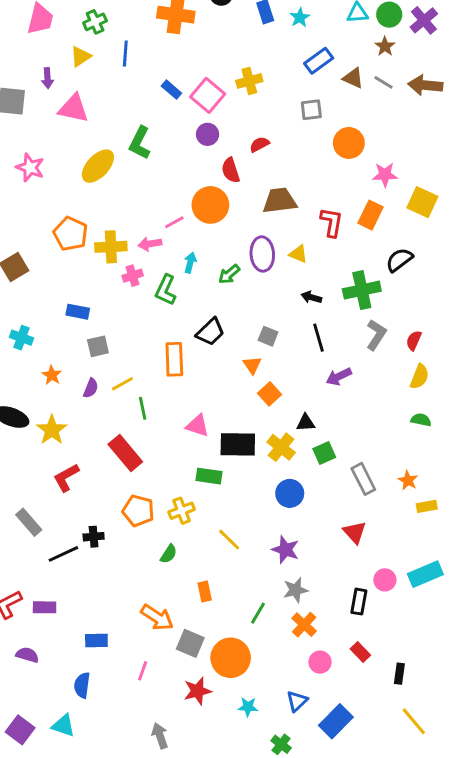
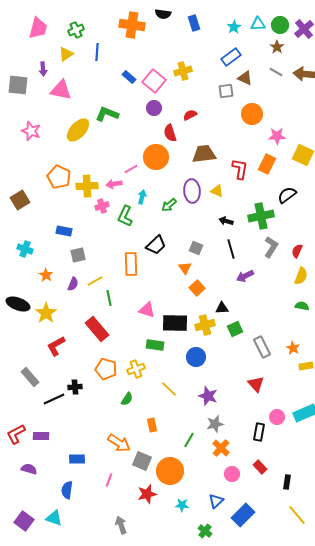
cyan star: (300, 17) -> (234, 27), moved
brown triangle: (353, 78) -> (245, 78), moved
green L-shape: (140, 143) -> (107, 114), turned 85
yellow cross: (281, 447) -> (205, 325), turned 36
blue circle: (290, 493) -> (196, 357), moved

